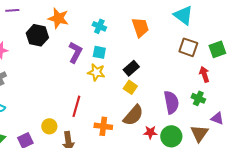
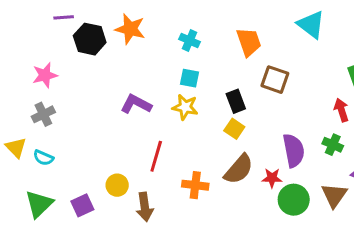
black hexagon: (37, 35) -> (90, 39), moved
brown square: (188, 47) -> (275, 80), moved
purple L-shape: (75, 52) -> (136, 104), moved, turned -90
black rectangle: (131, 68) -> (236, 101), turned -70
red star: (150, 132) -> (272, 178), moved

